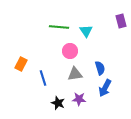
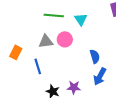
gray triangle: (75, 74) -> (46, 41), moved

